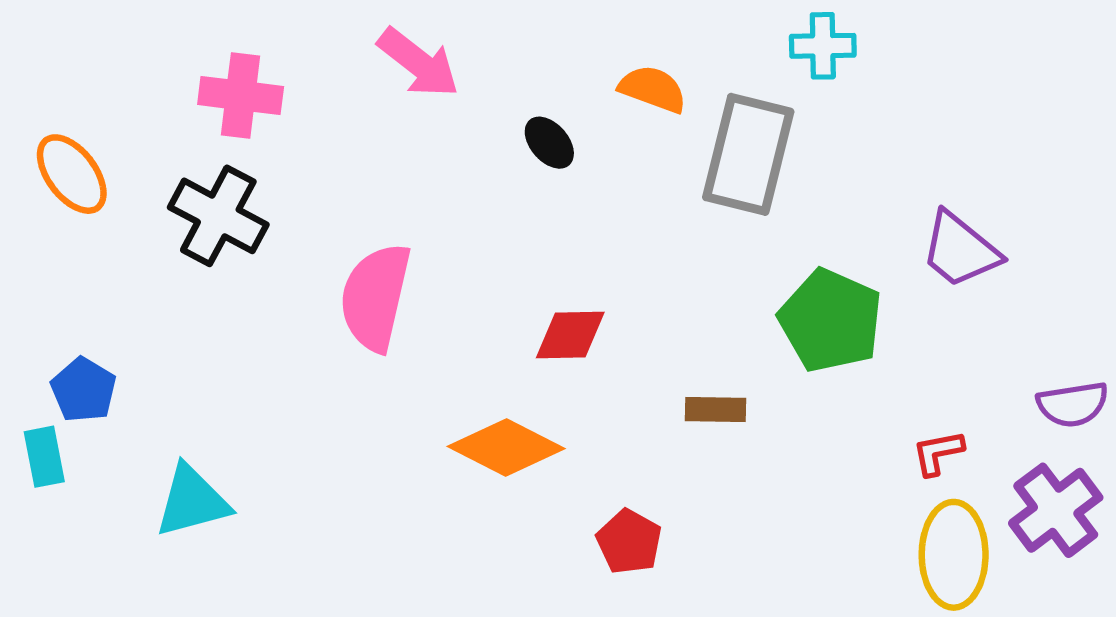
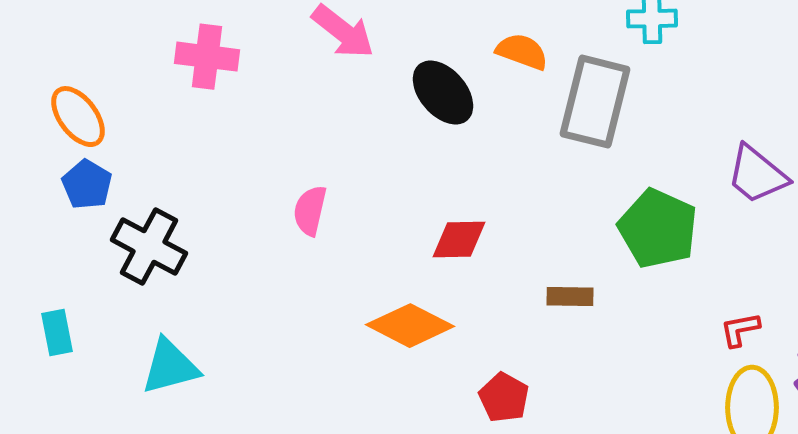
black ellipse: (549, 143) -> (443, 93), size x1.6
black cross: (218, 216) -> (149, 247), moved
pink semicircle: (375, 297) -> (310, 211), size x0.6
blue pentagon: (84, 390) -> (87, 185), moved

